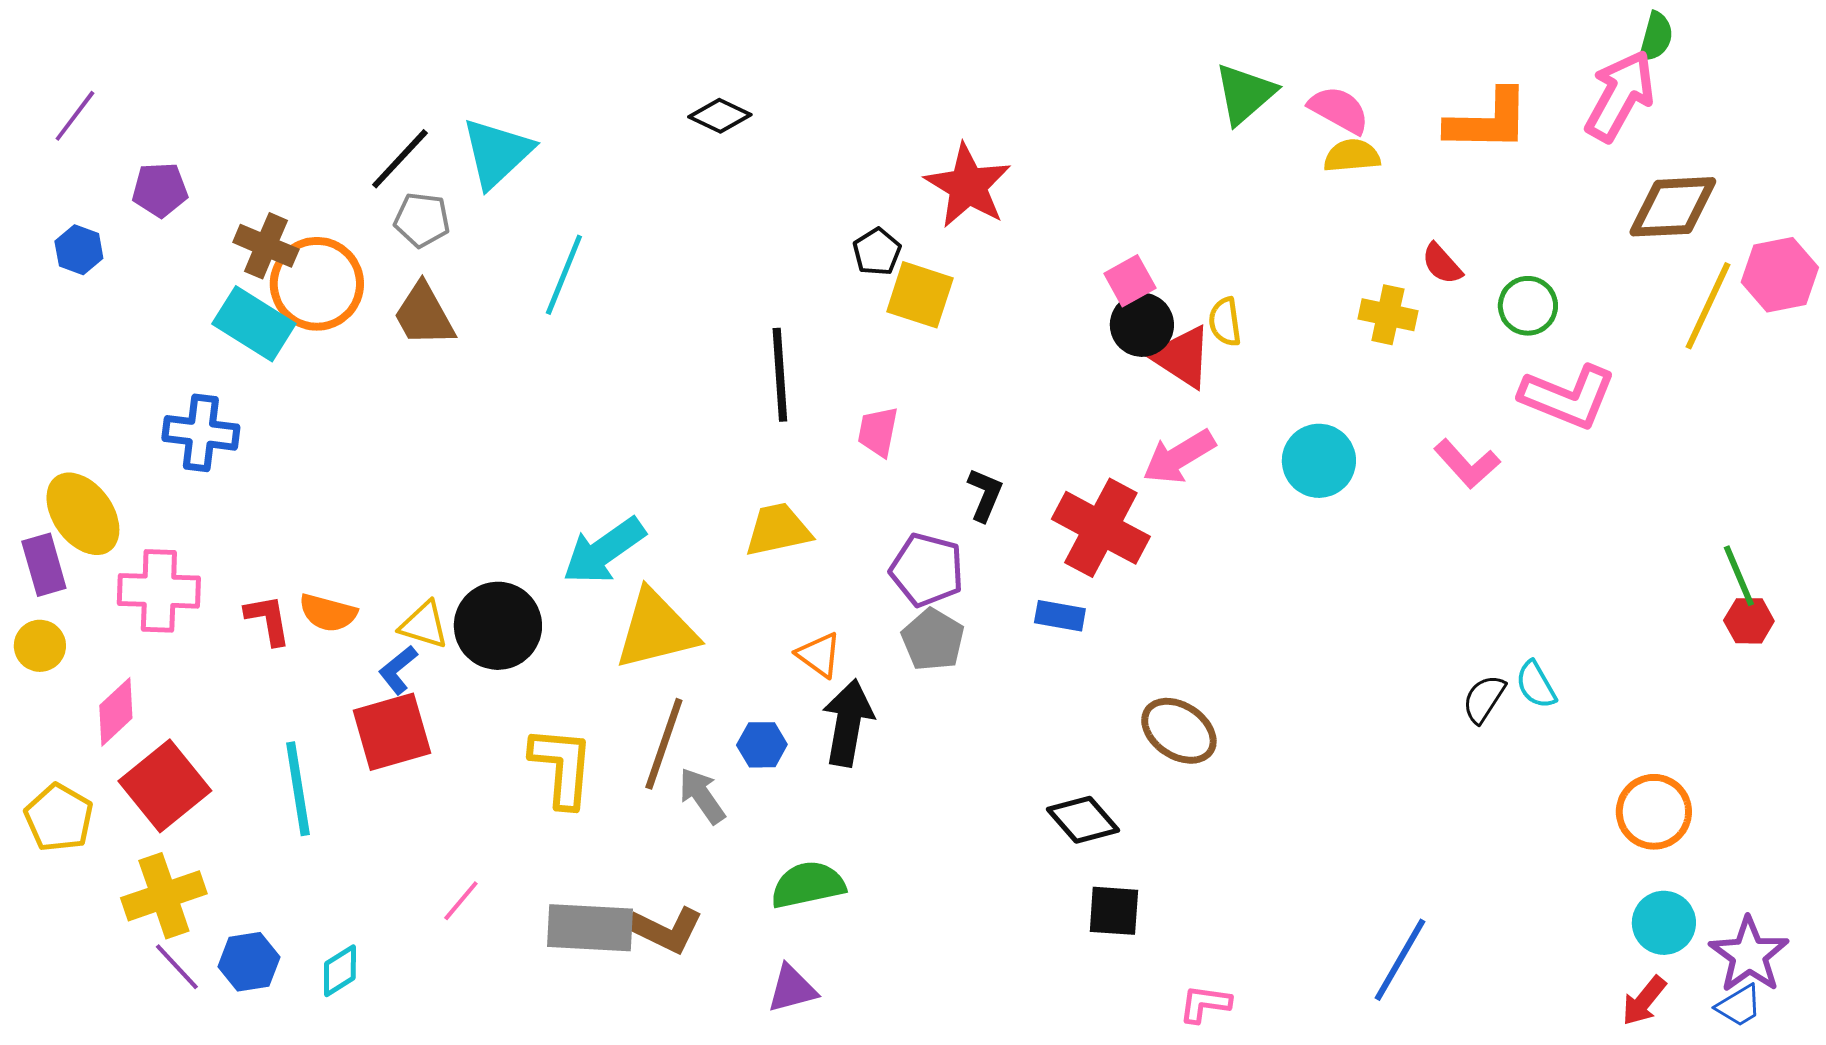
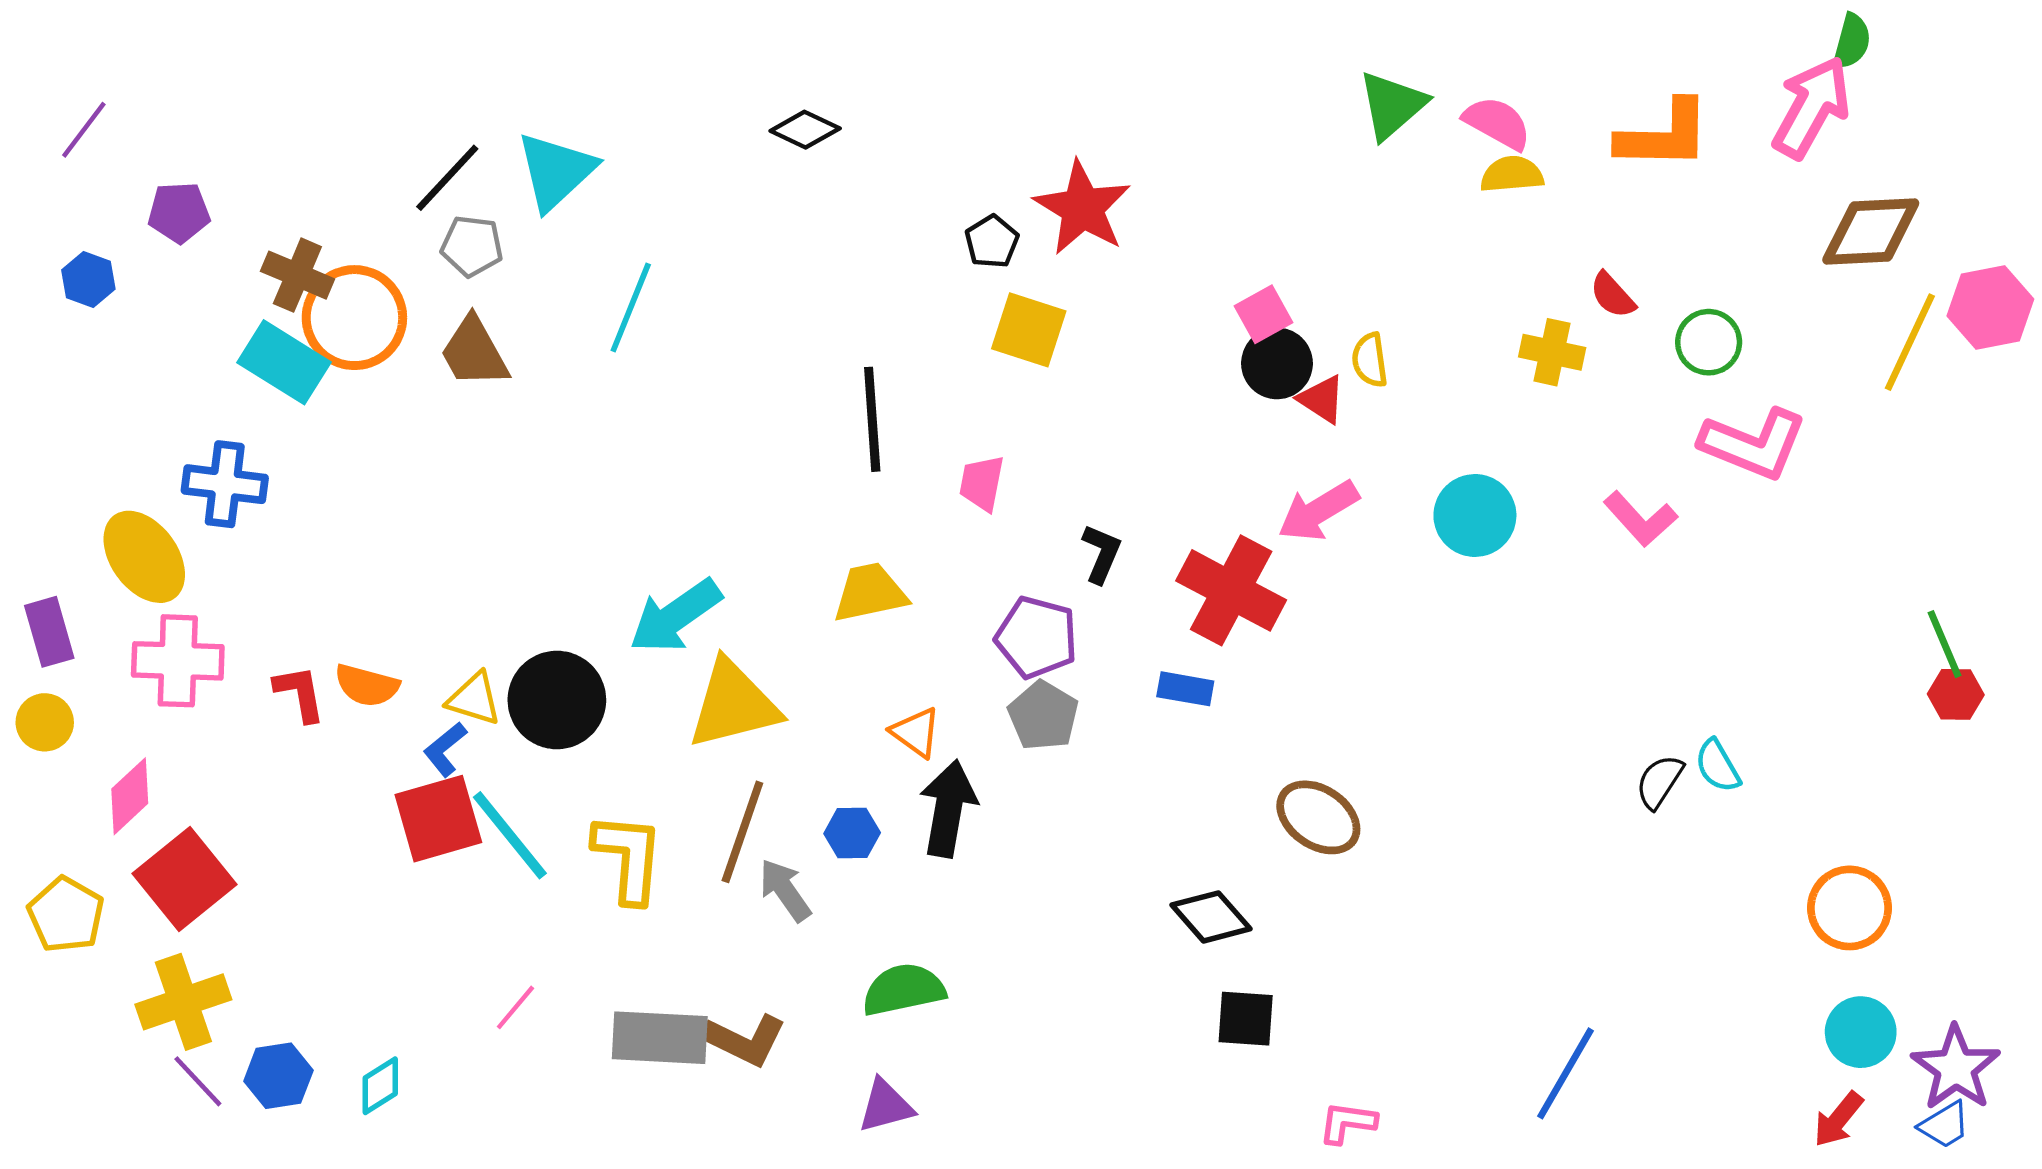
black pentagon: (877, 252) -> (992, 242), moved
red triangle: (1182, 357) -> (1322, 399), size x0.7
yellow ellipse: (83, 514) -> (144, 557), moved
cyan line: (298, 789) -> (510, 835), moved, turned -30

